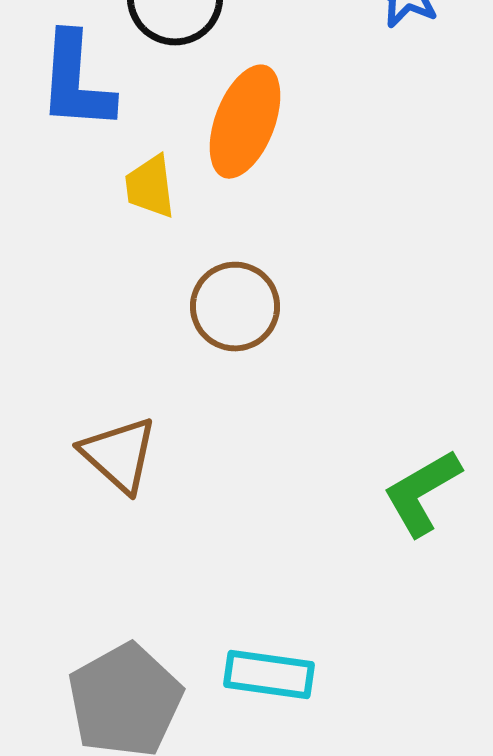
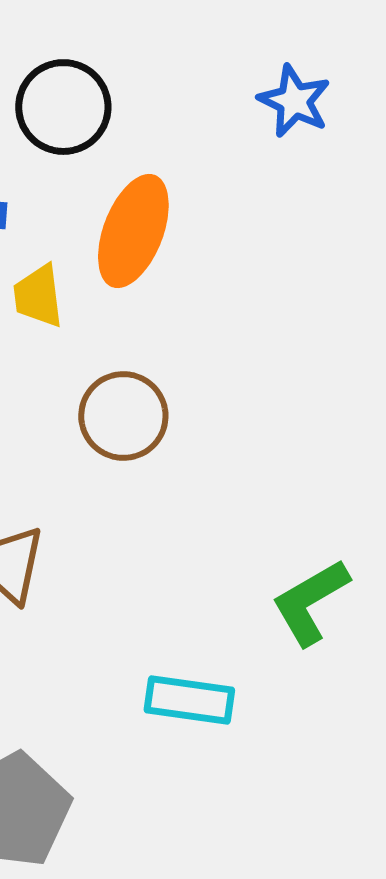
cyan rectangle: (269, 675) -> (189, 700), moved

